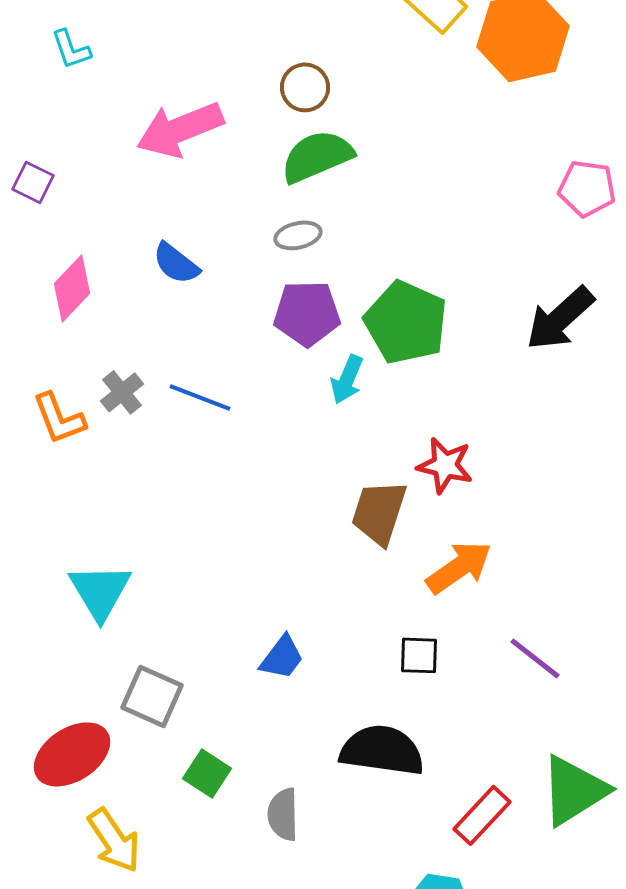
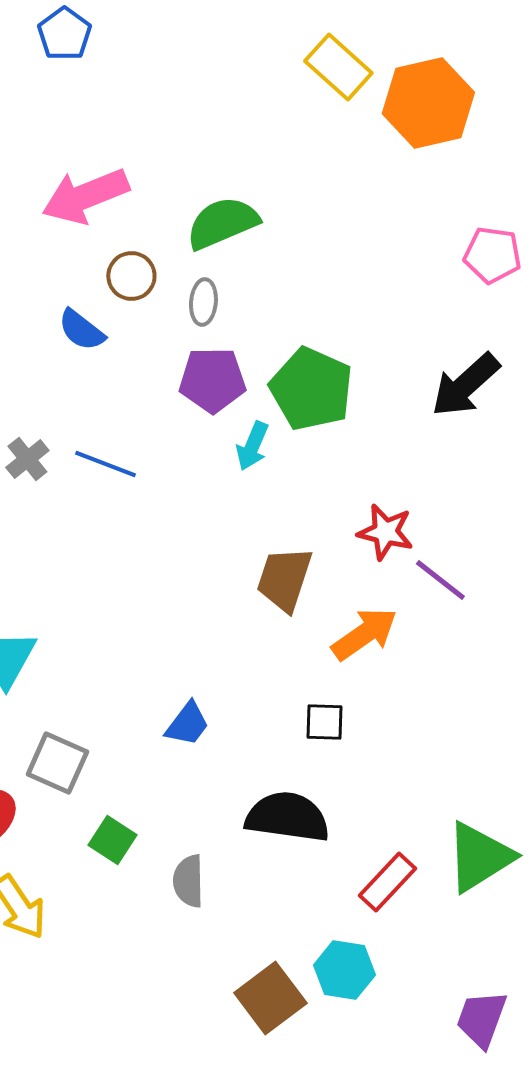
brown circle: (305, 87) -> (131, 276), moved
gray ellipse: (298, 235) -> (203, 302), turned -72
red star: (445, 465) -> (385, 532), moved
purple line: (535, 658) -> (440, 580), moved

